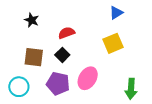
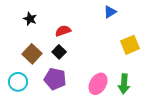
yellow square: (113, 43) -> (130, 45), moved
brown square: (34, 57) -> (32, 54), turned 36
pink ellipse: (88, 78) -> (98, 84), moved

